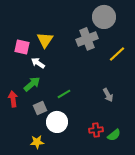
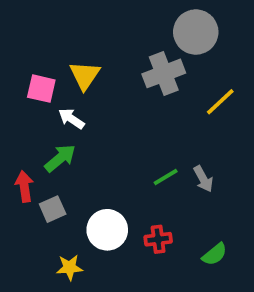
green line: (64, 94) -> (166, 177), moved
gray square: (40, 108) -> (53, 209), moved
red cross: (96, 130) -> (158, 239), moved

